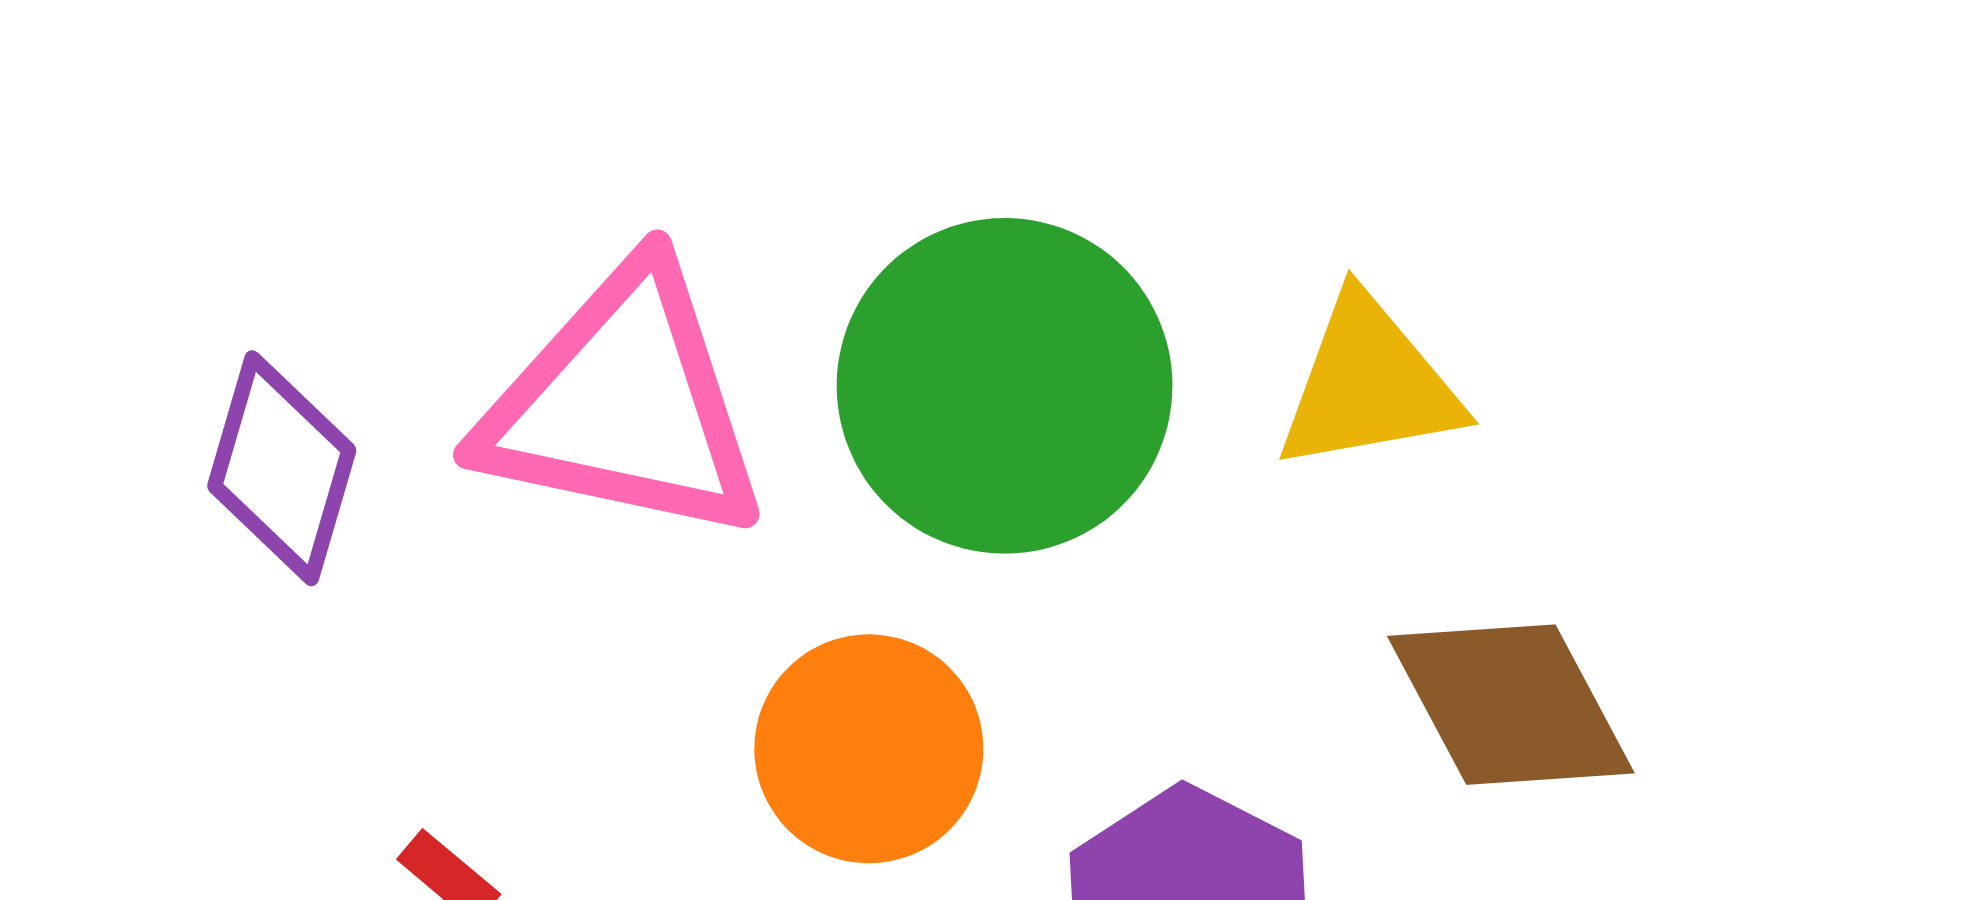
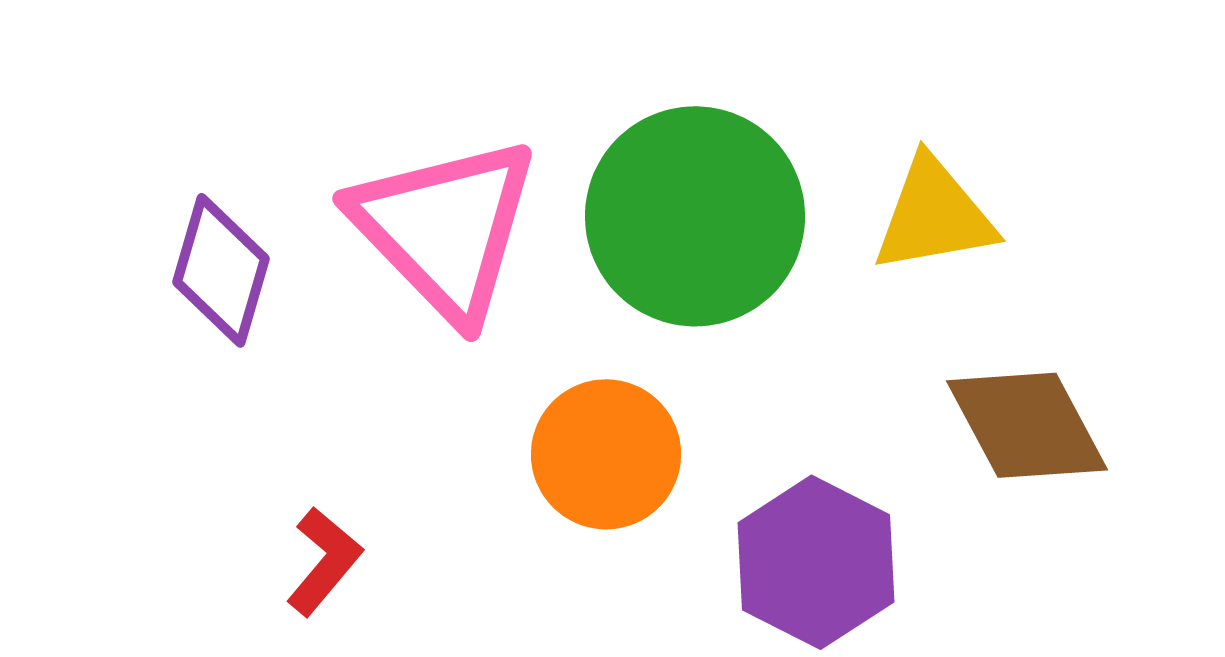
pink triangle: (623, 404) -> (445, 228), turned 34

